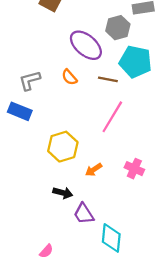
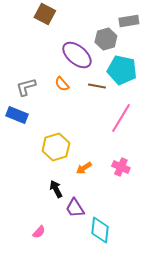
pink line: (112, 117) -> (121, 118), moved
black arrow: (63, 193) -> (56, 189), turned -132
pink semicircle: (46, 251) -> (39, 232), moved

